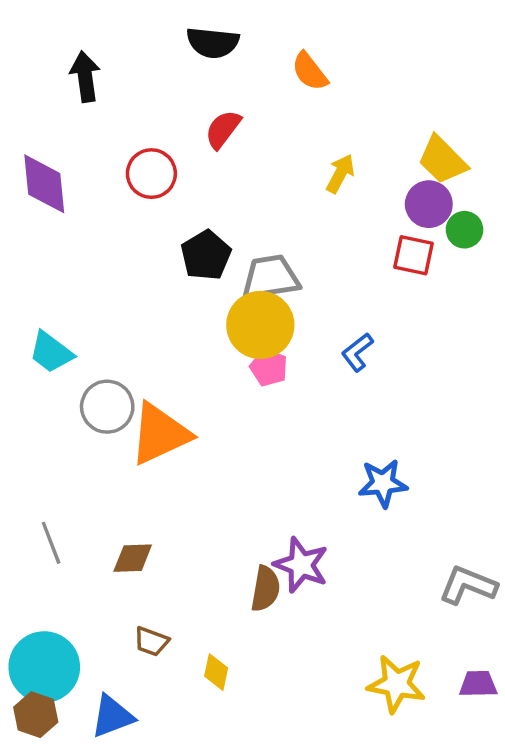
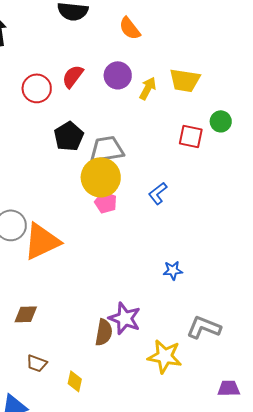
red semicircle: (223, 129) -> (73, 76), moved
yellow trapezoid: (442, 160) -> (185, 80), moved, turned -36
purple circle: (429, 204) -> (118, 75), moved
blue star: (383, 483) -> (173, 270), size x0.7
gray L-shape: (468, 585) -> (204, 327), moved
yellow star: (396, 684) -> (165, 356), moved

